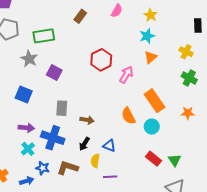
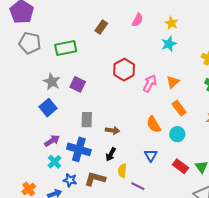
orange triangle: (151, 57) -> (173, 82), moved
gray star: (29, 59) -> (52, 82), moved
blue square: (24, 95) -> (48, 108), turned 30
orange rectangle: (155, 101) -> (179, 108), size x0.7
purple arrow: (26, 128) -> (52, 141), turned -35
blue triangle: (109, 146) -> (151, 155), moved, turned 40
purple line: (110, 177) -> (138, 186), turned 32

